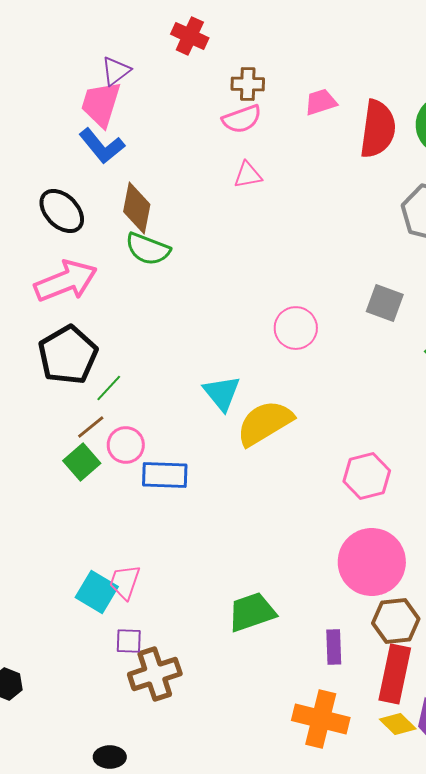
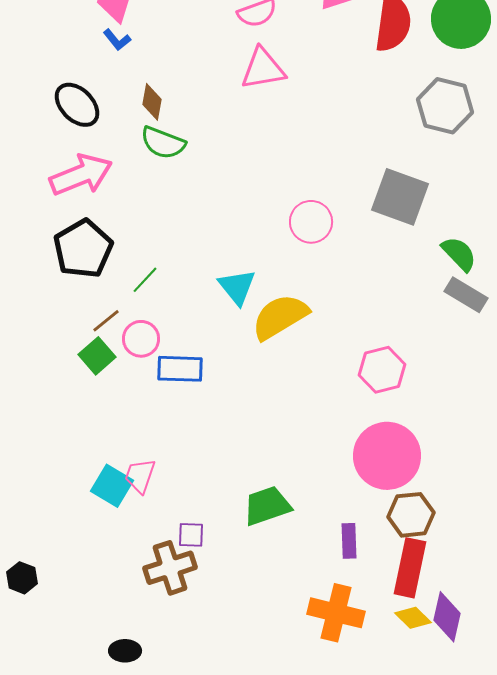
blue L-shape: (102, 146) -> (117, 40), size x0.6
pink triangle: (248, 175) -> (263, 69), size x1.6
brown diamond: (137, 208) -> (152, 102), size x0.7
gray square: (385, 303) -> (400, 197), size x1.5
green line: (109, 388) -> (145, 280), moved
purple square: (129, 641) -> (191, 535), moved

